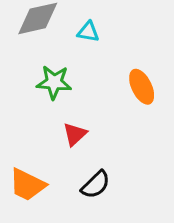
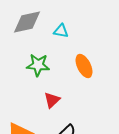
orange ellipse: (142, 87) -> (84, 66), moved

